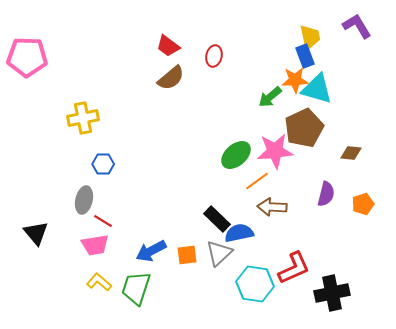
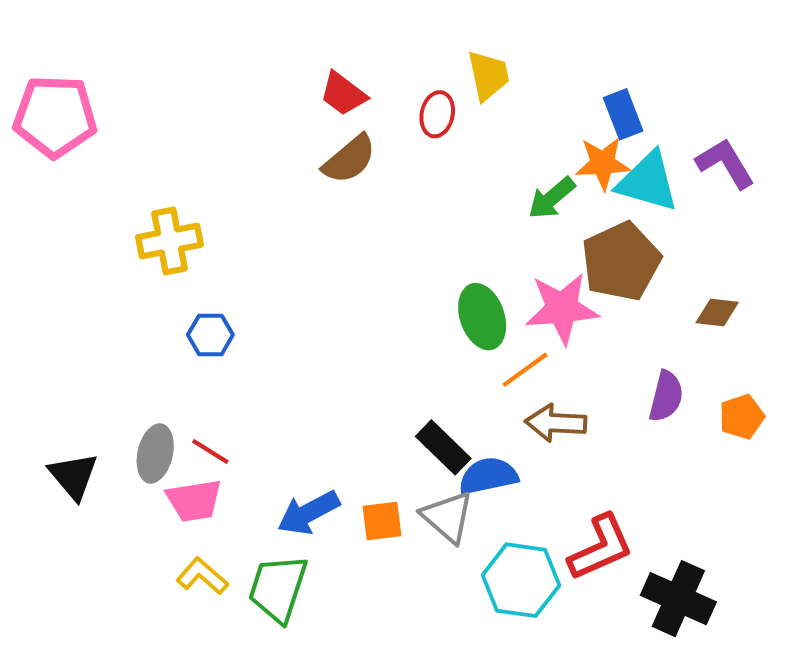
purple L-shape: (357, 26) -> (725, 163), moved
yellow trapezoid: (310, 37) -> (488, 75), moved
green ellipse: (236, 155) -> (482, 317), turned -68
gray ellipse: (84, 200) -> (155, 454), moved
gray triangle: (219, 253) -> (447, 517), turned -36
black cross: (332, 293) -> (678, 599), turned 36

